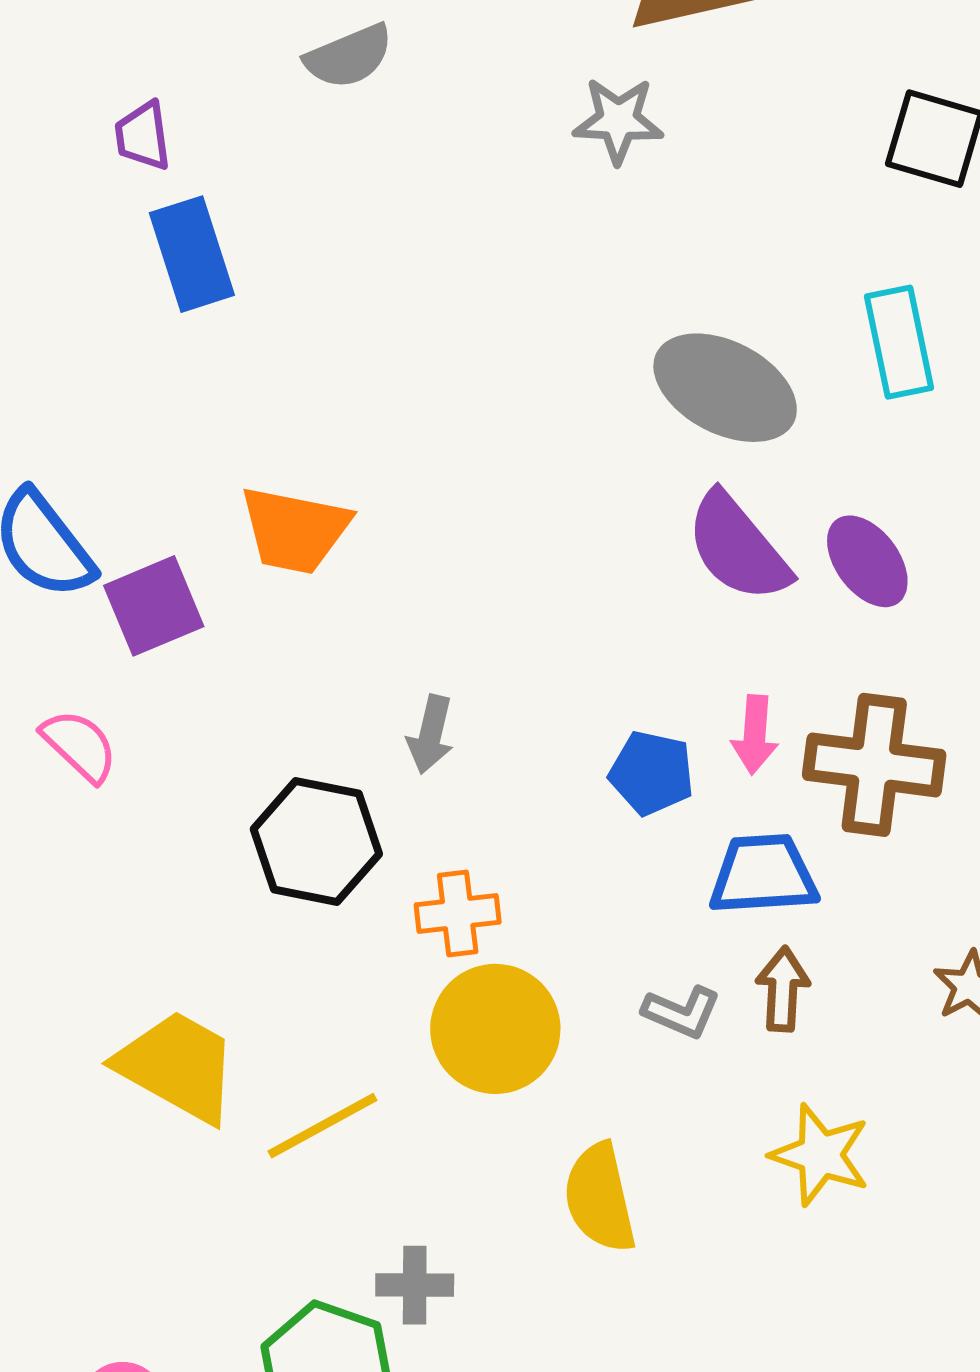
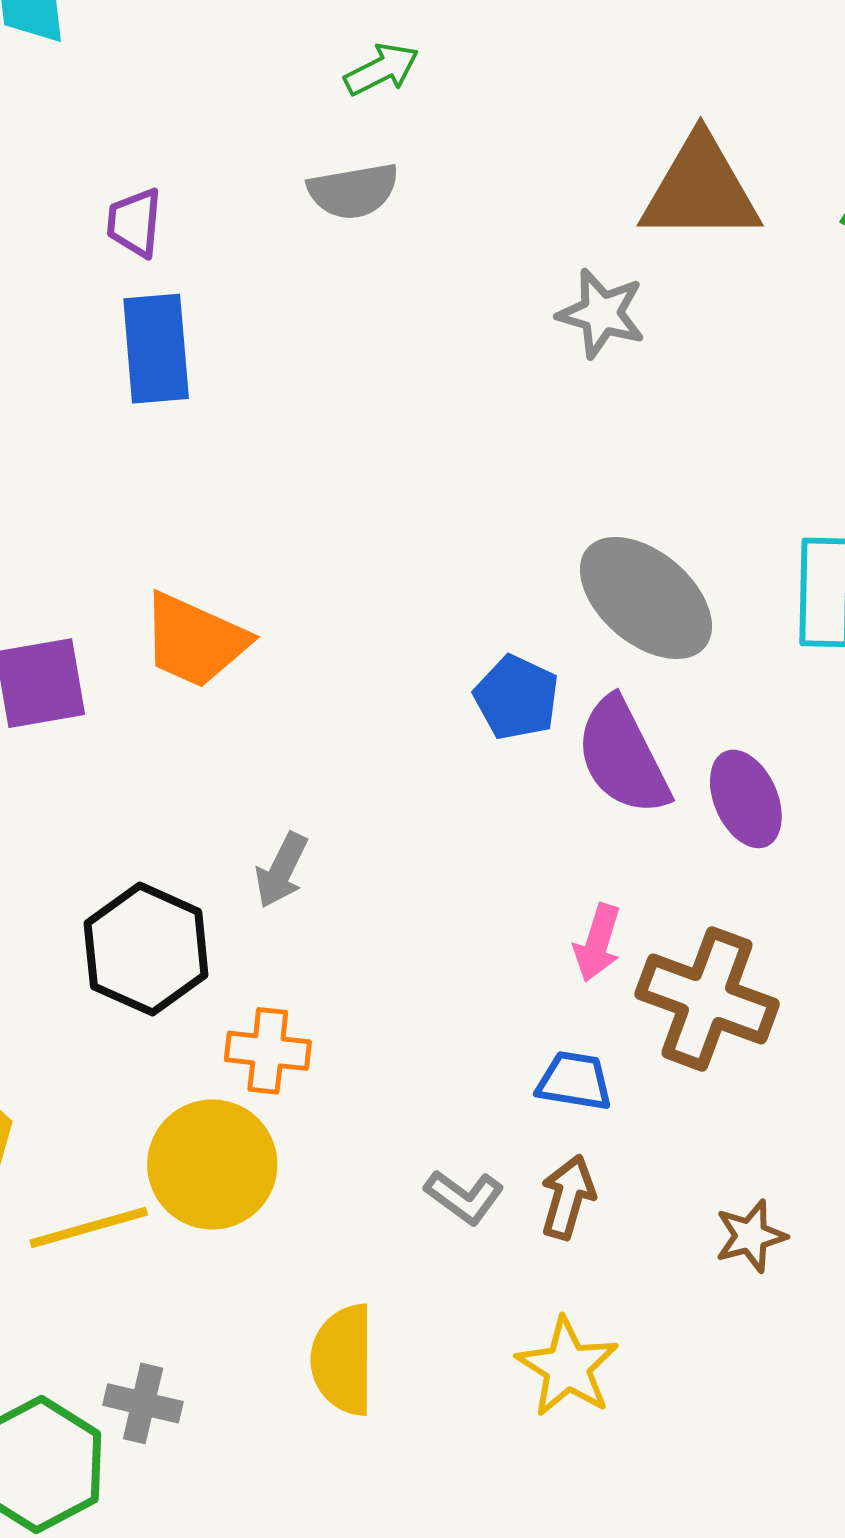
blue pentagon: (652, 773) -> (516, 698), moved
blue trapezoid: (763, 875) -> (574, 1081), size x0.7
yellow circle: (495, 1029) -> (212, 1164), moved

